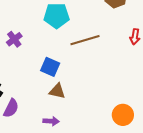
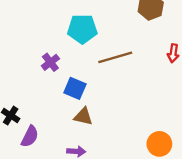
purple cross: (14, 39) -> (50, 62), moved

